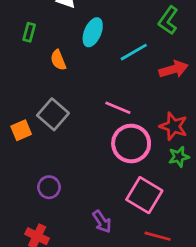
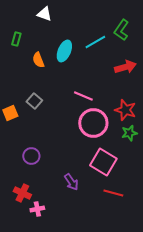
cyan ellipse: (93, 32) -> (64, 51), moved
cyan line: (134, 52) -> (95, 42), moved
gray square: (53, 114) -> (34, 101), size x0.7

